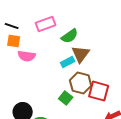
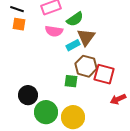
pink semicircle: (27, 56) -> (54, 31), moved
green square: (66, 98) -> (71, 81), turned -32

